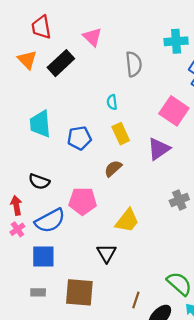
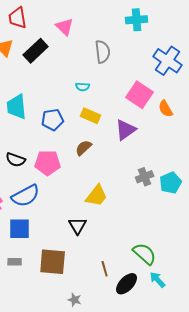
cyan cross: (176, 41) -> (137, 20), moved
cyan semicircle: (112, 102) -> (83, 87), turned -80
yellow rectangle: (121, 134) -> (91, 116), turned -42
pink pentagon: (83, 201) -> (48, 163), moved
brown line: (136, 300) -> (105, 269), turned -35

